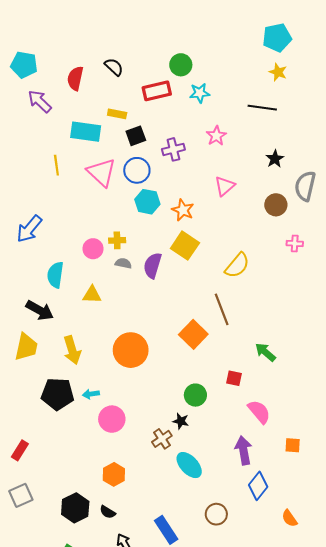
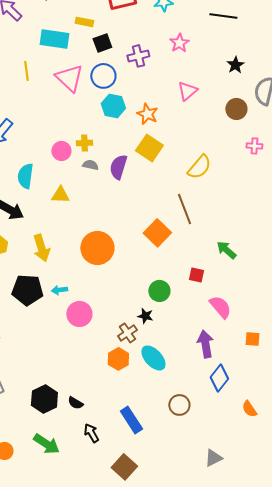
orange hexagon: (114, 474) -> (118, 359), moved

